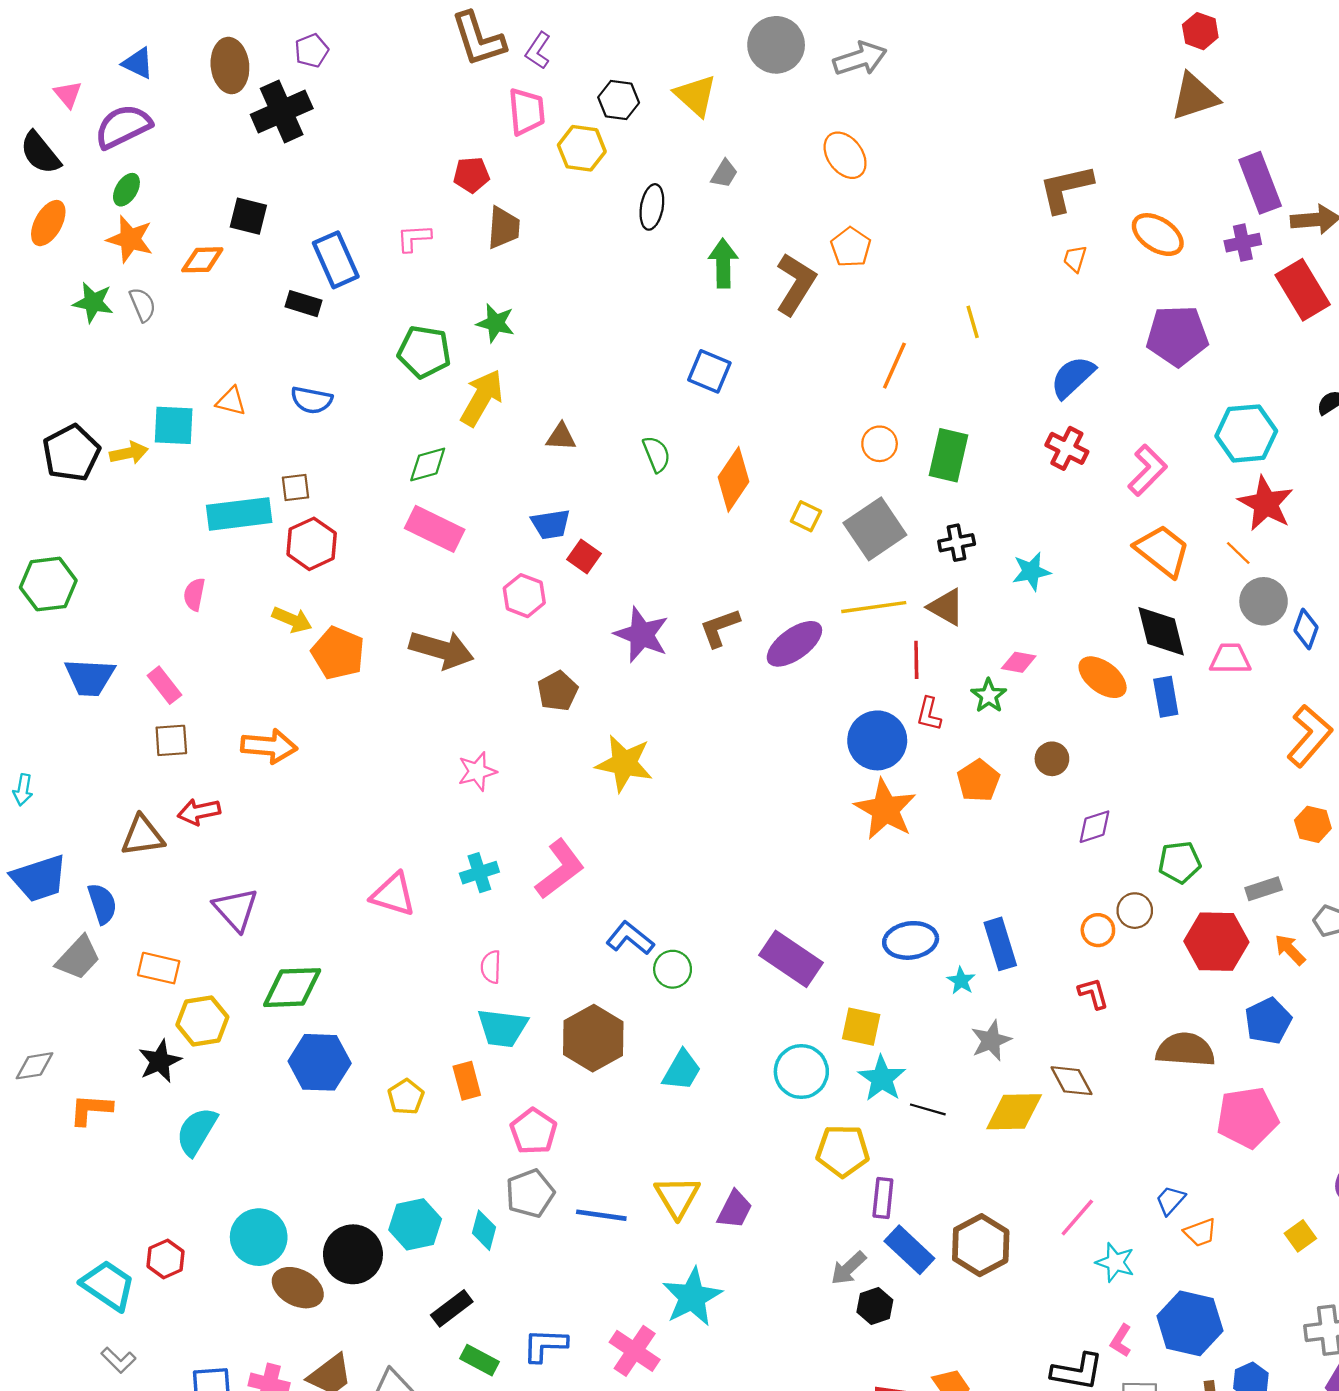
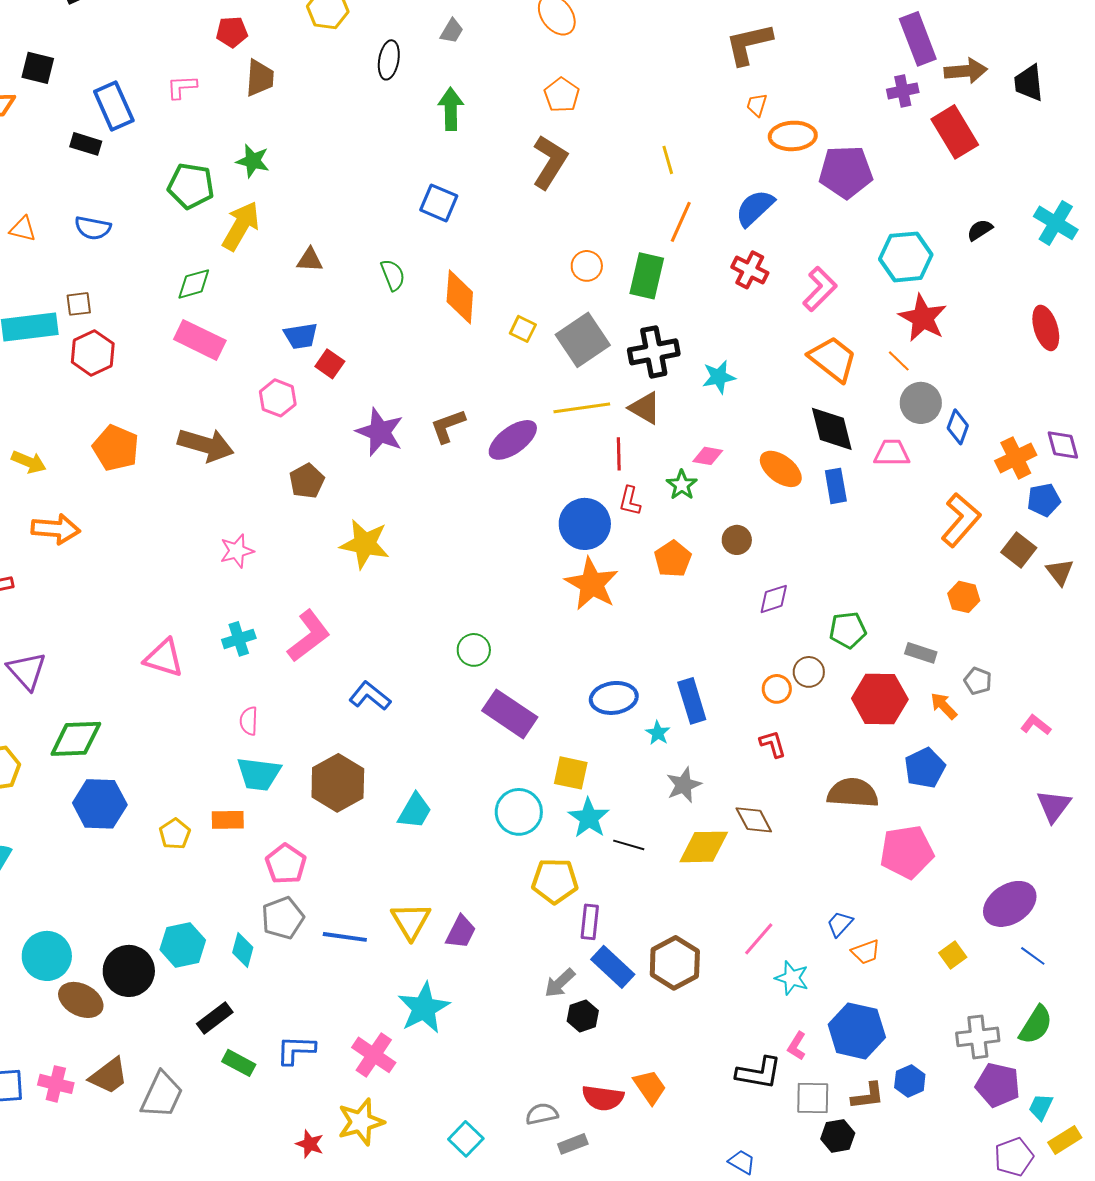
orange ellipse: (1158, 235) -> (793, 136), moved, turned -36
brown L-shape: (796, 284) -> (550, 162), moved
orange line: (894, 366) -> (681, 222), moved
orange diamond: (734, 479) -> (460, 297), turned -30
black cross: (957, 543) -> (654, 352), size x1.6
yellow arrow: (292, 620) -> (29, 462), moved
gray rectangle: (1264, 889) -> (921, 653), turned 36
green circle: (673, 969) -> (474, 650), moved
orange rectangle: (467, 1081) -> (228, 820), turned -76

